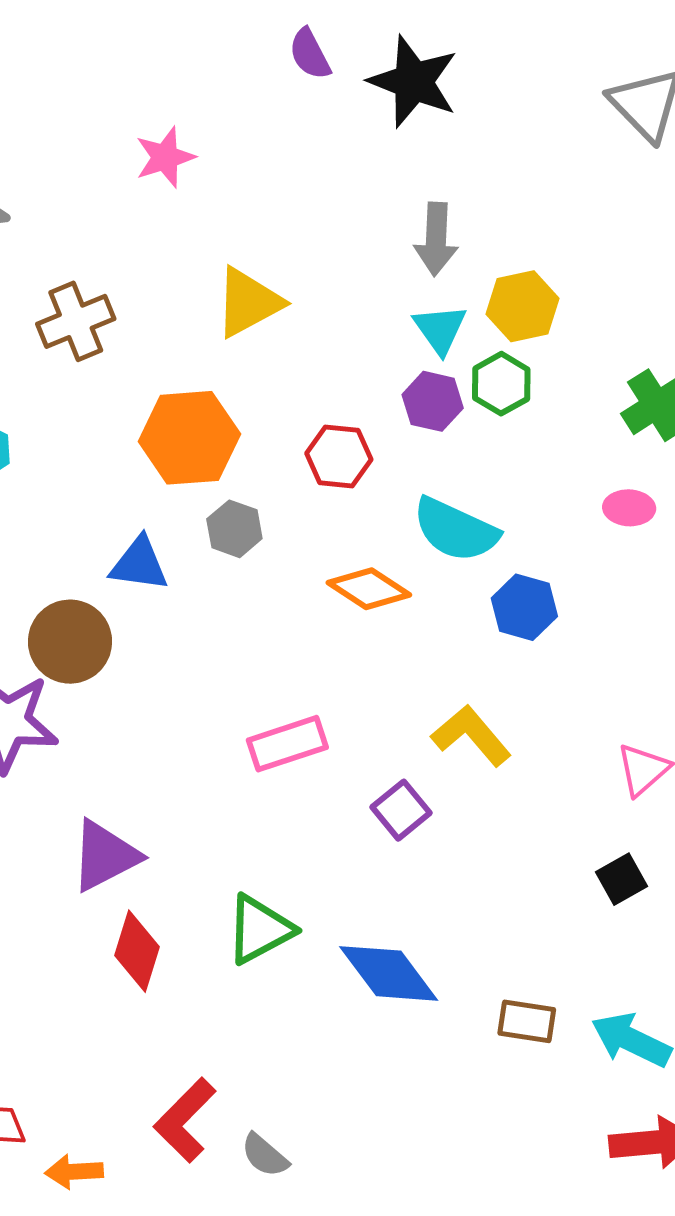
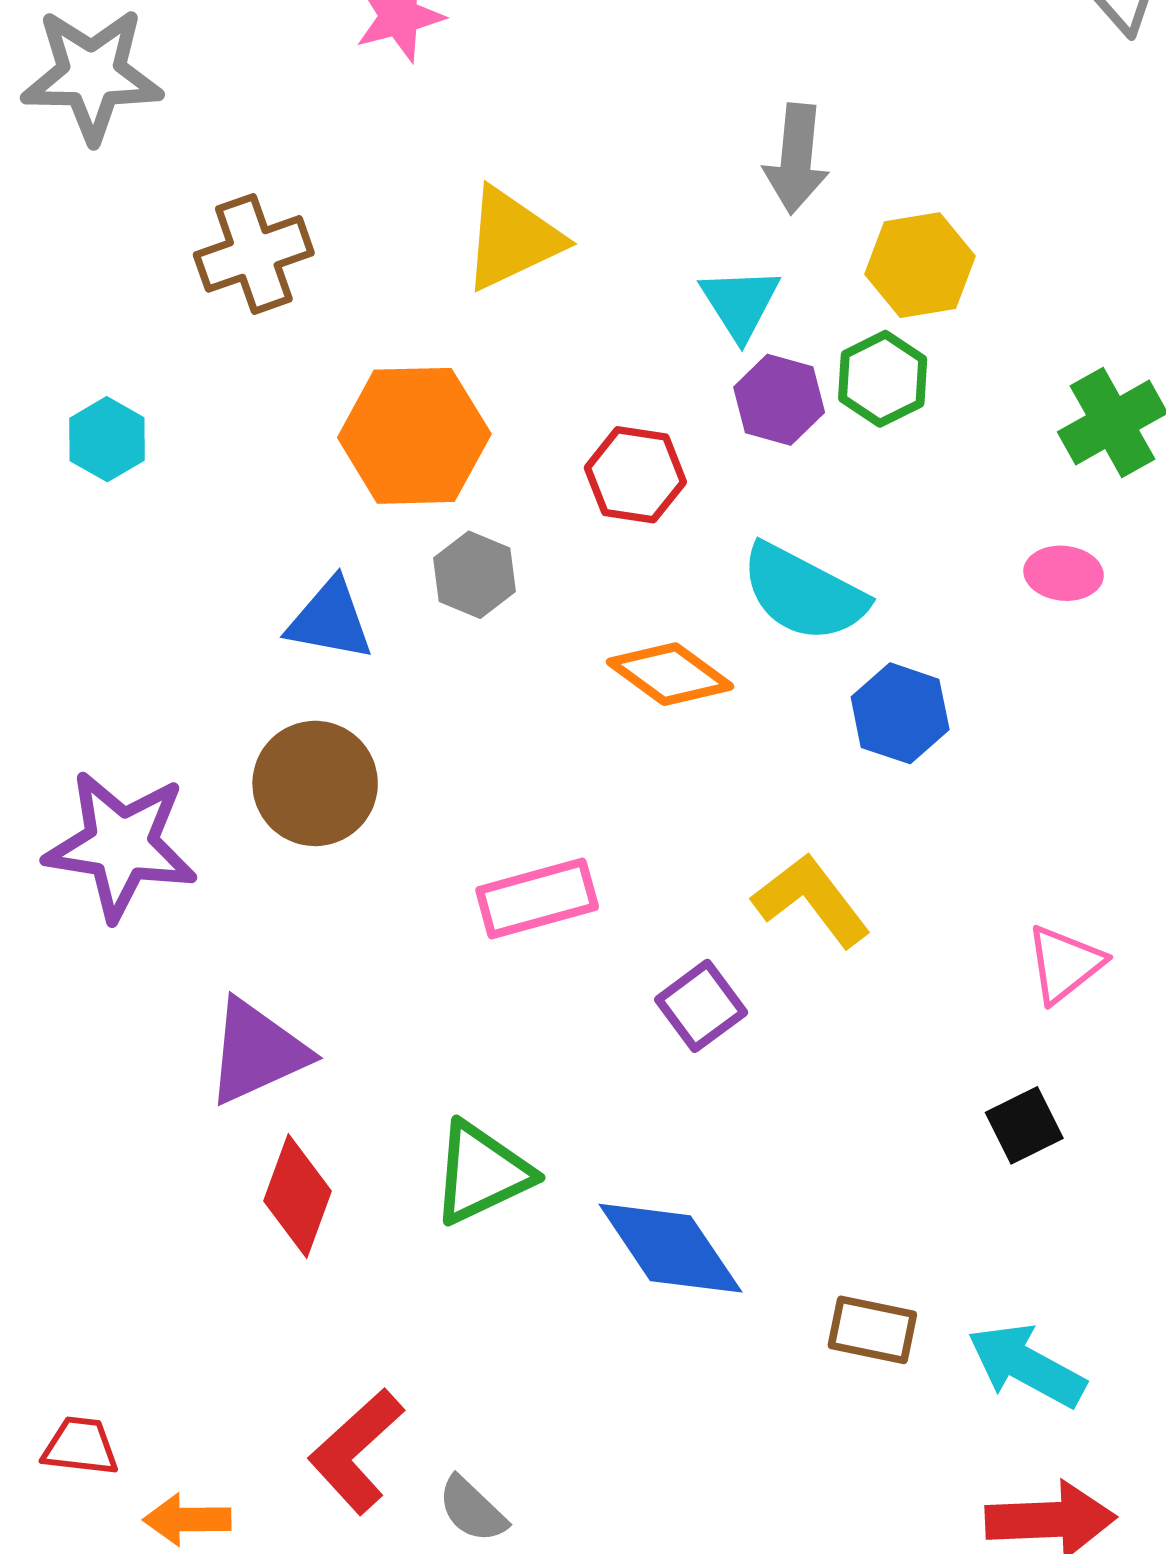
cyan triangle: (440, 329) -> (740, 303), moved
brown circle: (70, 642) -> (315, 783), moved

